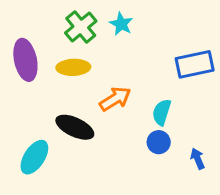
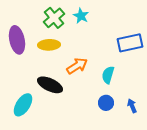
blue circle: (159, 142) -> (106, 103), moved

